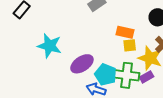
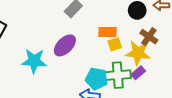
purple ellipse: (82, 64) -> (65, 45), moved

